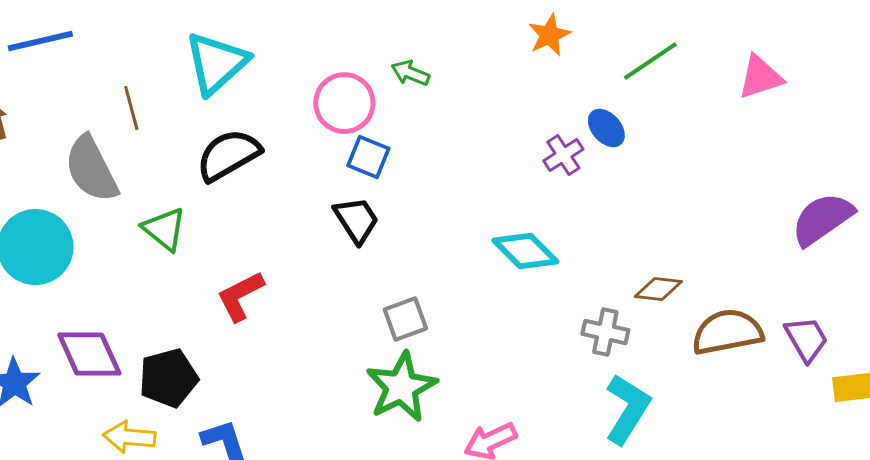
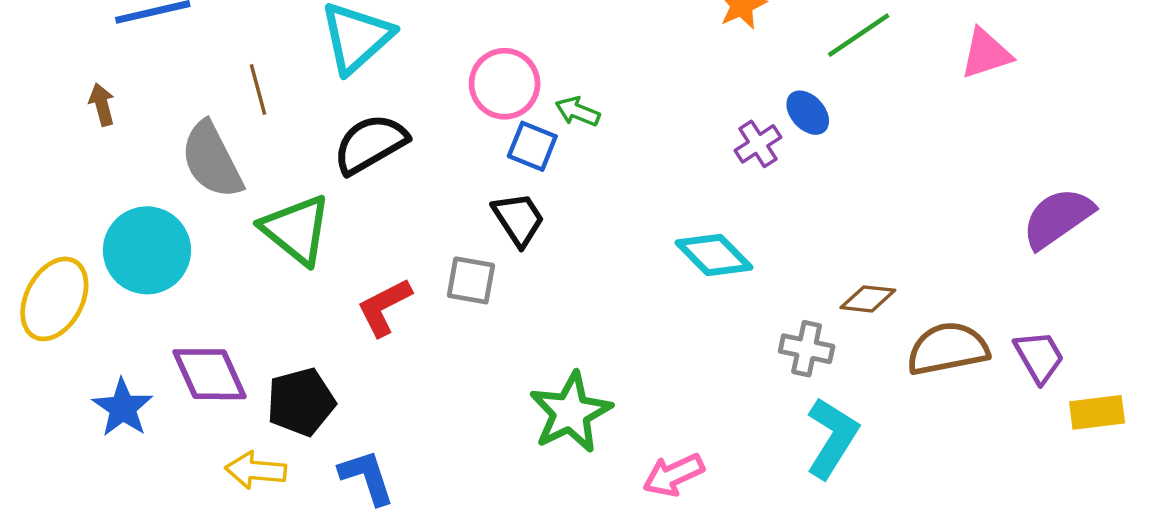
green arrow: (410, 73) -> (577, 111), moved
green triangle: (164, 229) -> (296, 230), size x1.4
gray square: (405, 319) -> (471, 280), moved, turned 30

